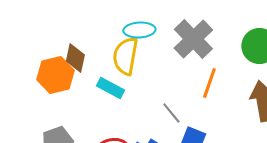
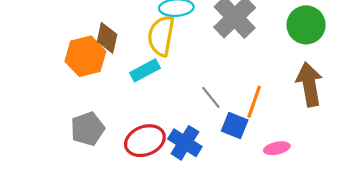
orange line: (209, 83) -> (254, 102), moved
cyan rectangle: (110, 88) -> (145, 70), turned -56

